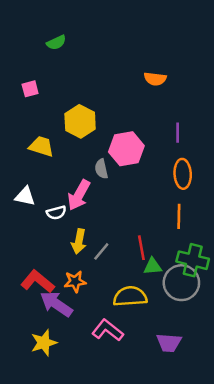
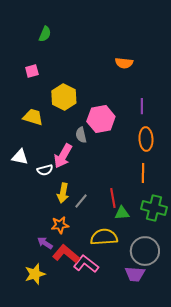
green semicircle: (56, 43) -> (45, 34), turned -42
pink square: (30, 89) -> (32, 71), moved
red L-shape: (38, 281) -> (66, 254), moved
gray circle: (181, 283) -> (145, 251), moved
purple arrow: (56, 304) -> (45, 243), size x0.6

